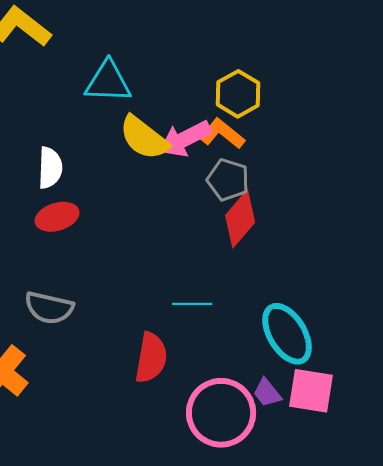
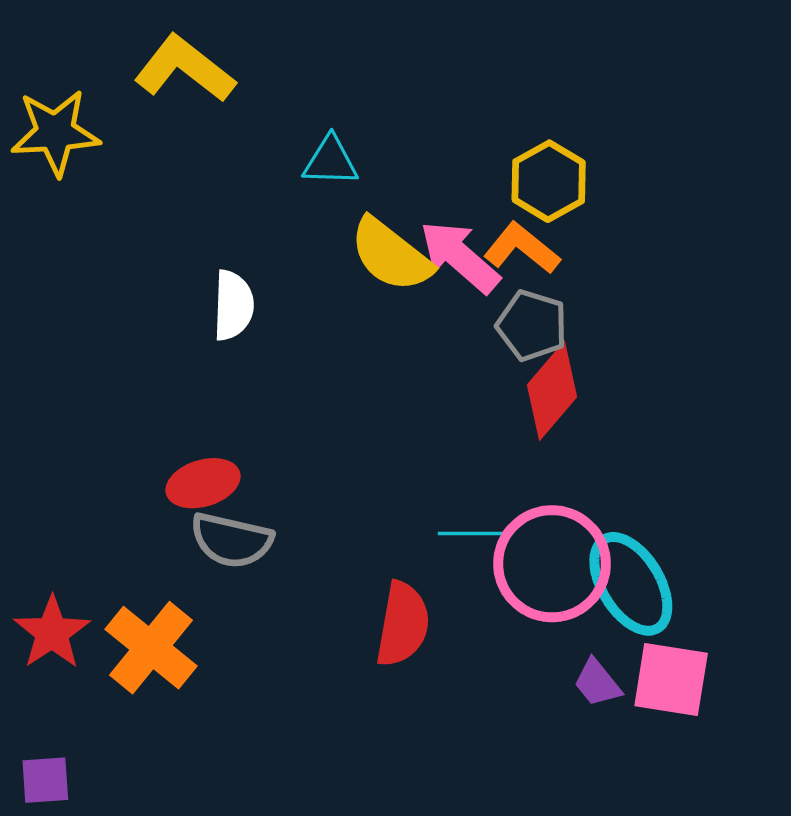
cyan triangle: (108, 82) -> (331, 161), size x0.7
pink arrow: (185, 139) -> (460, 257), turned 68
red ellipse: (57, 217) -> (203, 483), moved
pink circle: (221, 413) -> (552, 564), moved

